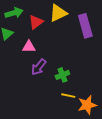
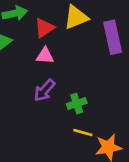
pink triangle: (29, 47) -> (45, 56), moved

